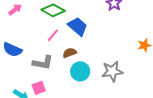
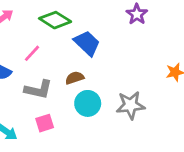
pink line: (53, 35) -> (32, 53), moved
pink square: (39, 88) -> (45, 123), moved

